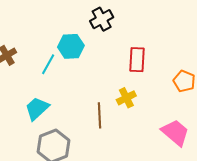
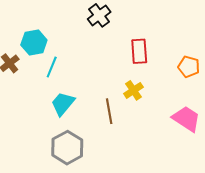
cyan hexagon: (71, 46) -> (34, 43), moved
cyan trapezoid: (37, 108) -> (63, 104), moved

